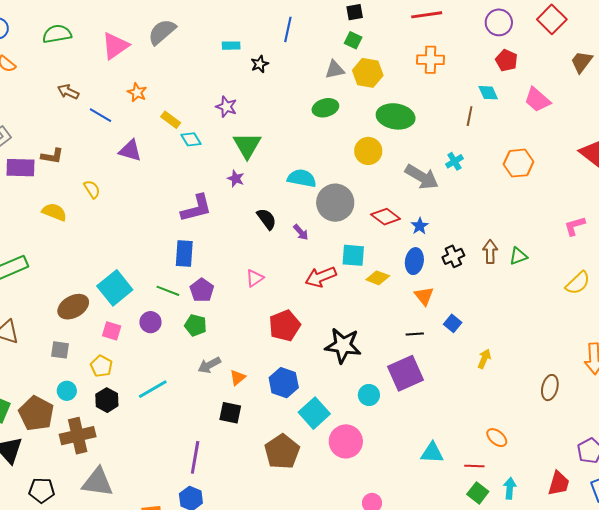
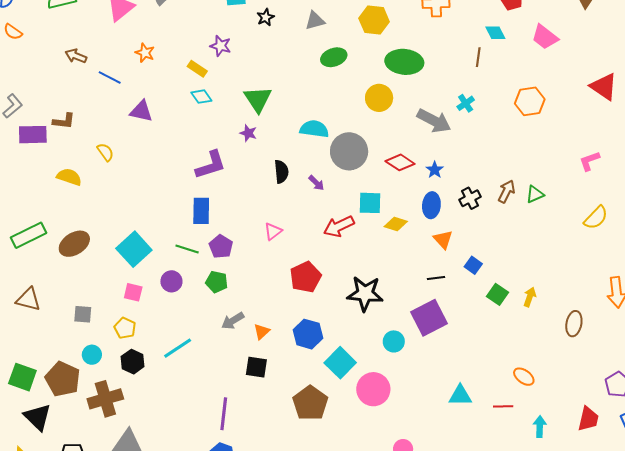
gray triangle: (335, 70) -> (315, 21), moved
purple star: (226, 107) -> (221, 46), moved
yellow rectangle: (171, 120) -> (197, 69), moved
black semicircle: (267, 219) -> (281, 172), turned 35
brown arrow: (490, 252) -> (507, 191), turned 30
brown ellipse: (73, 307) -> (74, 244), moved
yellow arrow: (484, 359) -> (530, 297), moved
green square: (478, 493) -> (497, 294), moved

